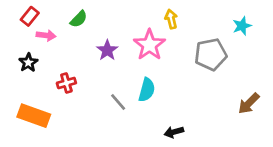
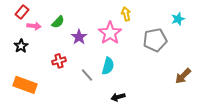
green semicircle: (79, 19) -> (58, 22), moved
red cross: (66, 83) -> (59, 61), moved
black arrow: (174, 132) -> (118, 97), moved

